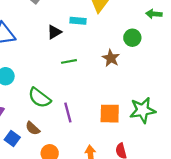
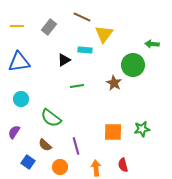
green circle: (132, 38) -> (133, 65), size x1.5
green star: (143, 110) -> (142, 129), size x0.7
purple line: (68, 112) -> (76, 146), moved
blue square: (12, 139) -> (28, 162), moved

